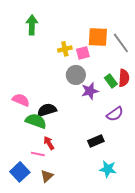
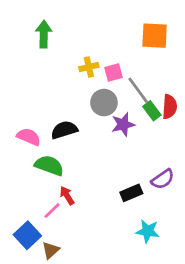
orange square: (98, 37) -> (155, 36), moved
gray line: (121, 43) -> (138, 90), moved
black semicircle: (47, 110) -> (64, 130), moved
purple semicircle: (115, 114) -> (163, 179), moved
pink line: (38, 154) -> (52, 211), turned -56
brown triangle: (47, 176) -> (51, 250), moved

